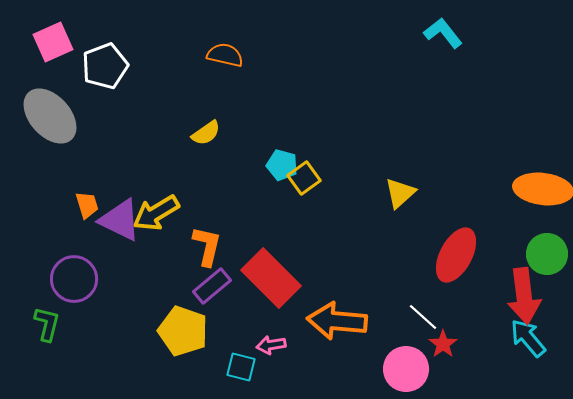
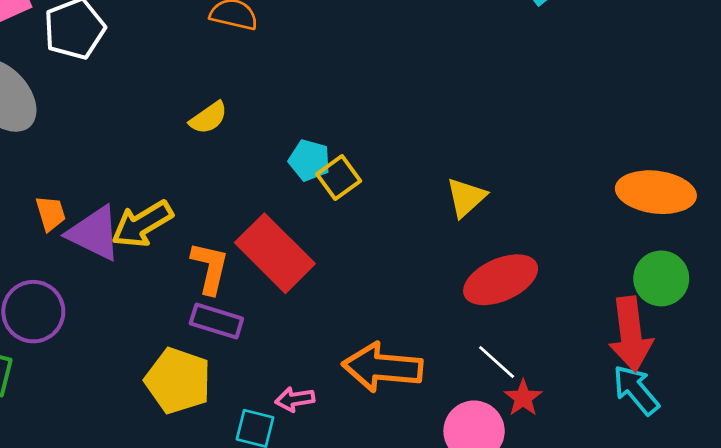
red ellipse: (456, 255) -> (501, 280), moved, turned 38
red rectangle: (271, 278) -> (275, 253), moved
purple rectangle: (212, 286) -> (216, 321), turned 57

